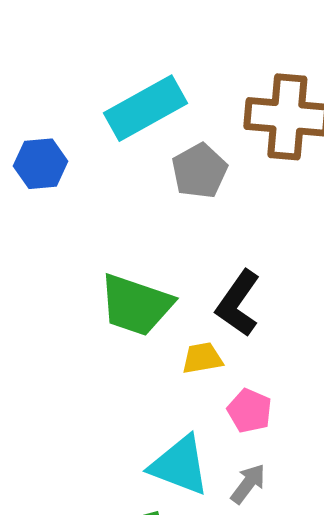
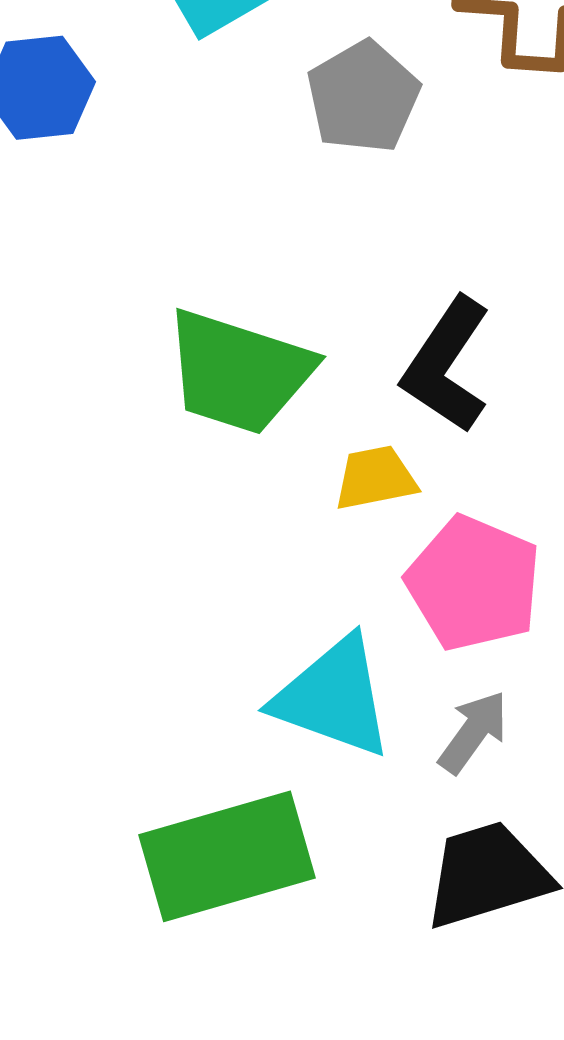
pink pentagon: (250, 411) -> (474, 583), size x1.5

